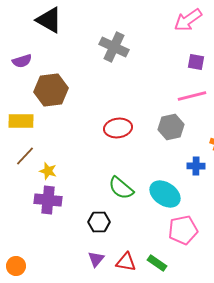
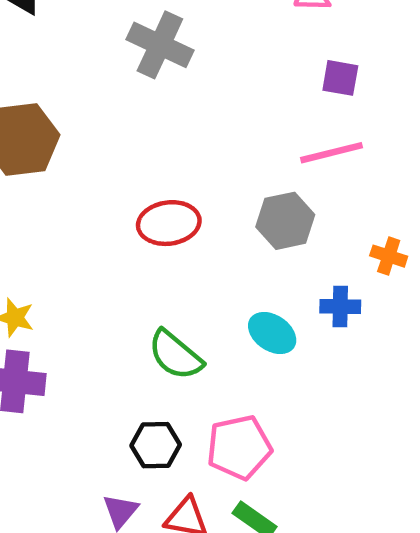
cyan ellipse: (165, 194) -> (272, 333), moved, size x0.7
black hexagon: (99, 222) -> (156, 445), moved
pink pentagon: (183, 230) -> (239, 447), moved

